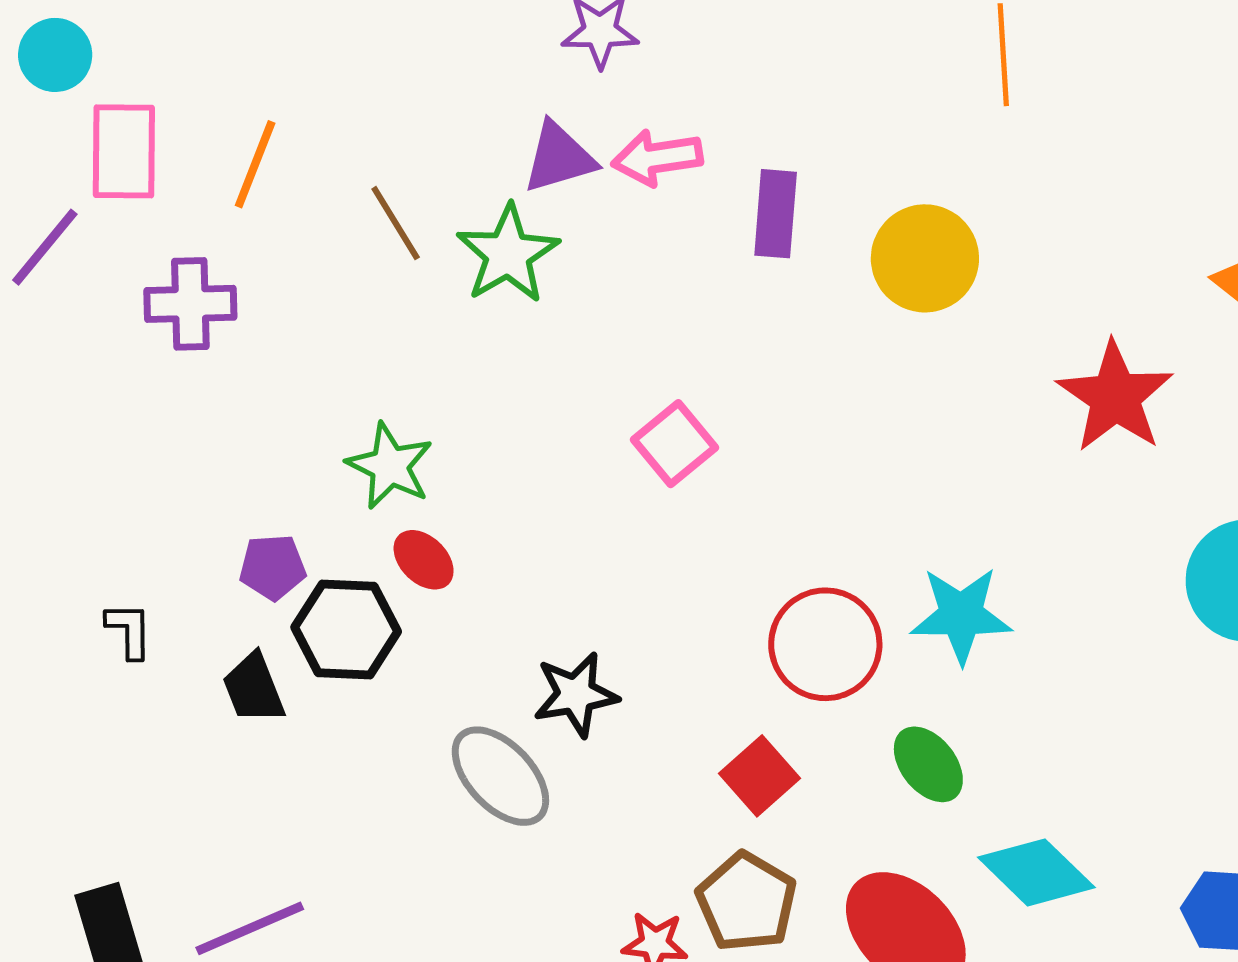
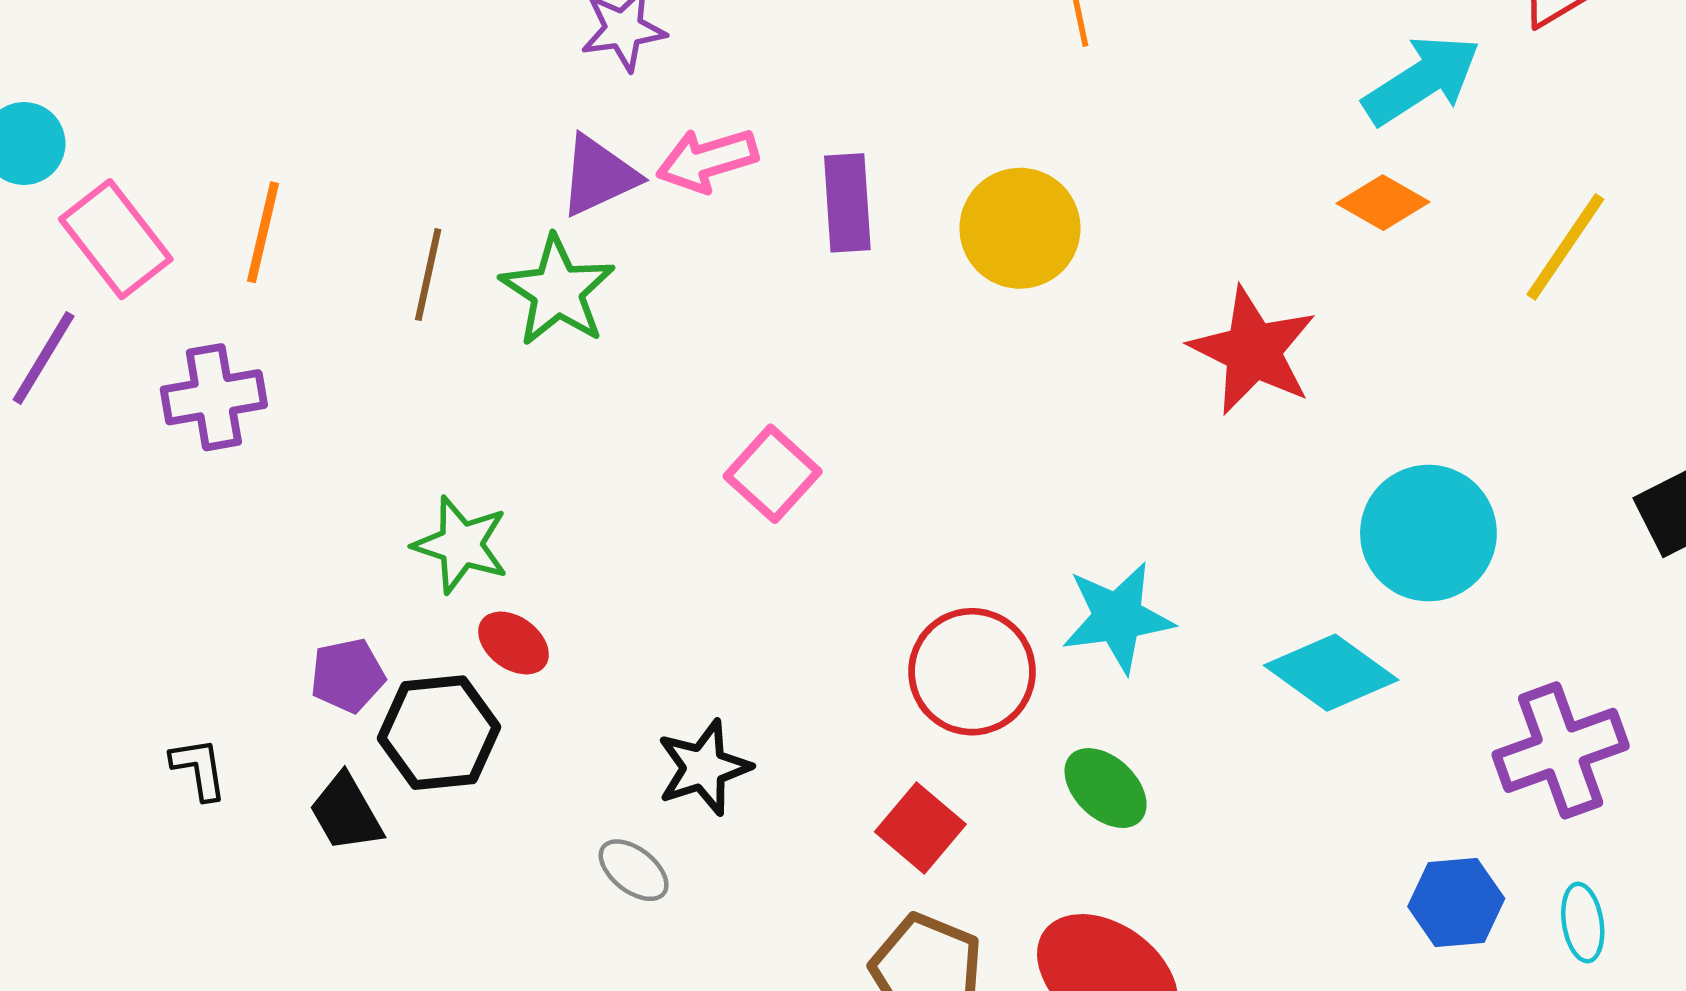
pink rectangle: (124, 151) -> (116, 239), turned -30
brown line: (396, 223) -> (428, 275), turned 52
gray ellipse: (500, 776) -> (634, 870), size x0.6
cyan diamond: (1036, 872) -> (1331, 673), moved

